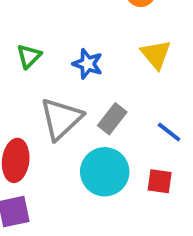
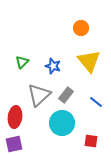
yellow triangle: (156, 54) -> (89, 61), size x1.4
red square: (160, 181) -> (91, 141), moved

